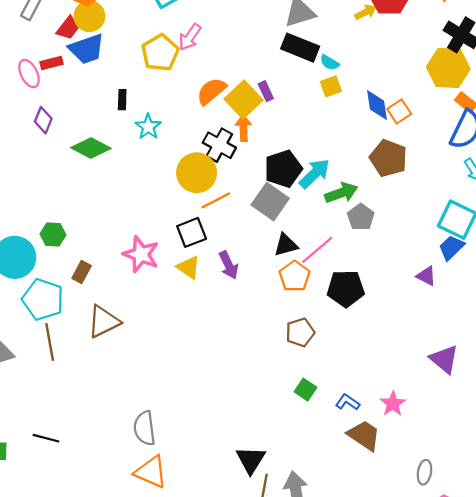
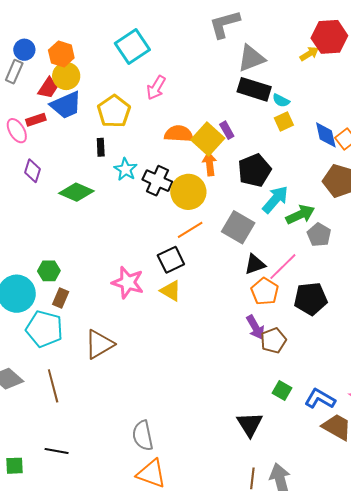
yellow pentagon: (160, 53) -> (114, 111), moved
orange semicircle: (211, 91) -> (179, 134), turned 48
black cross: (219, 145) -> (157, 181), moved
black pentagon: (283, 169) -> (255, 170), moved
yellow circle: (197, 173) -> (188, 192), moved
purple arrow: (229, 265) -> (255, 327), moved
brown rectangle: (82, 272) -> (61, 298), moved
brown line: (50, 342) -> (53, 386), moved
blue L-shape: (348, 402) -> (320, 399), size x1.4
black triangle: (251, 460) -> (250, 424), moved

